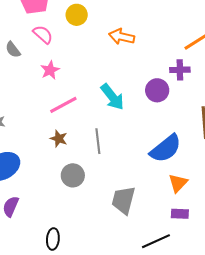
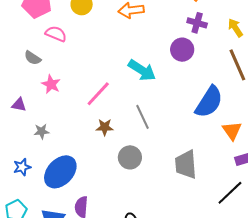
pink star: (50, 70) -> (51, 84), moved
purple cross: (180, 70) -> (197, 23), turned 36

